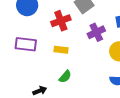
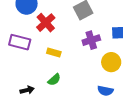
red cross: (61, 21) -> (46, 23), moved, turned -30

